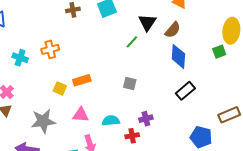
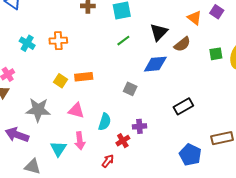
green line: (132, 42) -> (123, 41), moved
green square: (219, 52) -> (216, 54), moved
blue diamond: (178, 56) -> (155, 64), moved, turned 70
cyan semicircle: (111, 121) -> (105, 122), turned 102
red cross: (132, 136) -> (123, 141), turned -32

